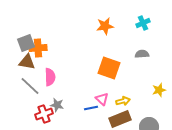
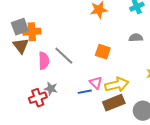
brown triangle: (27, 62) -> (21, 46), turned 42
orange square: (109, 68) -> (103, 52), size x0.7
gray line: (30, 86) -> (64, 56), moved
yellow arrow: (123, 101) -> (117, 85), size x1.6

